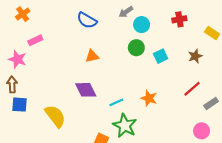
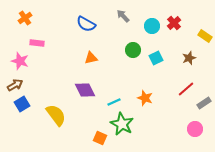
gray arrow: (126, 12) -> (123, 16), turned 80
red cross: (179, 19) -> (174, 23), turned -32
cyan circle: (142, 25) -> (152, 26), moved
pink rectangle: (35, 40) -> (37, 43), turned 32
brown arrow: (12, 85) -> (15, 85), turned 63
blue square: (20, 105) -> (22, 104), turned -35

